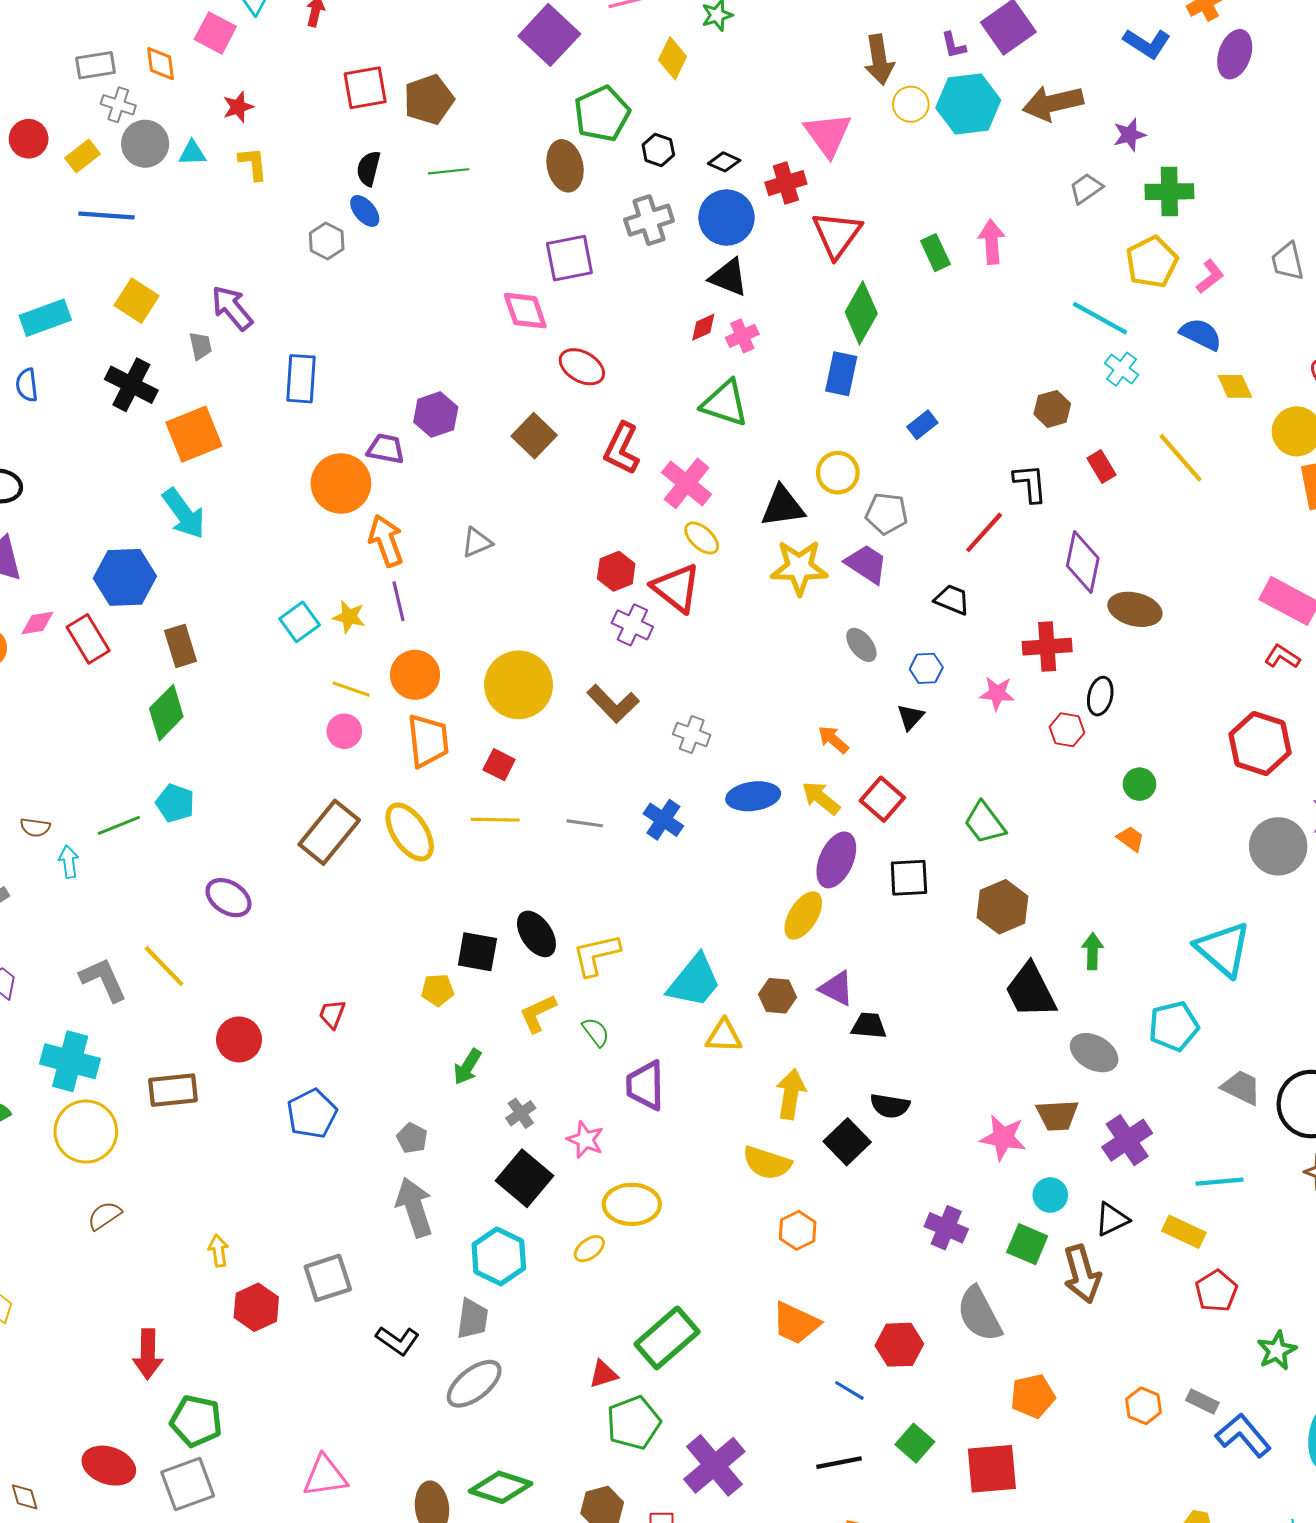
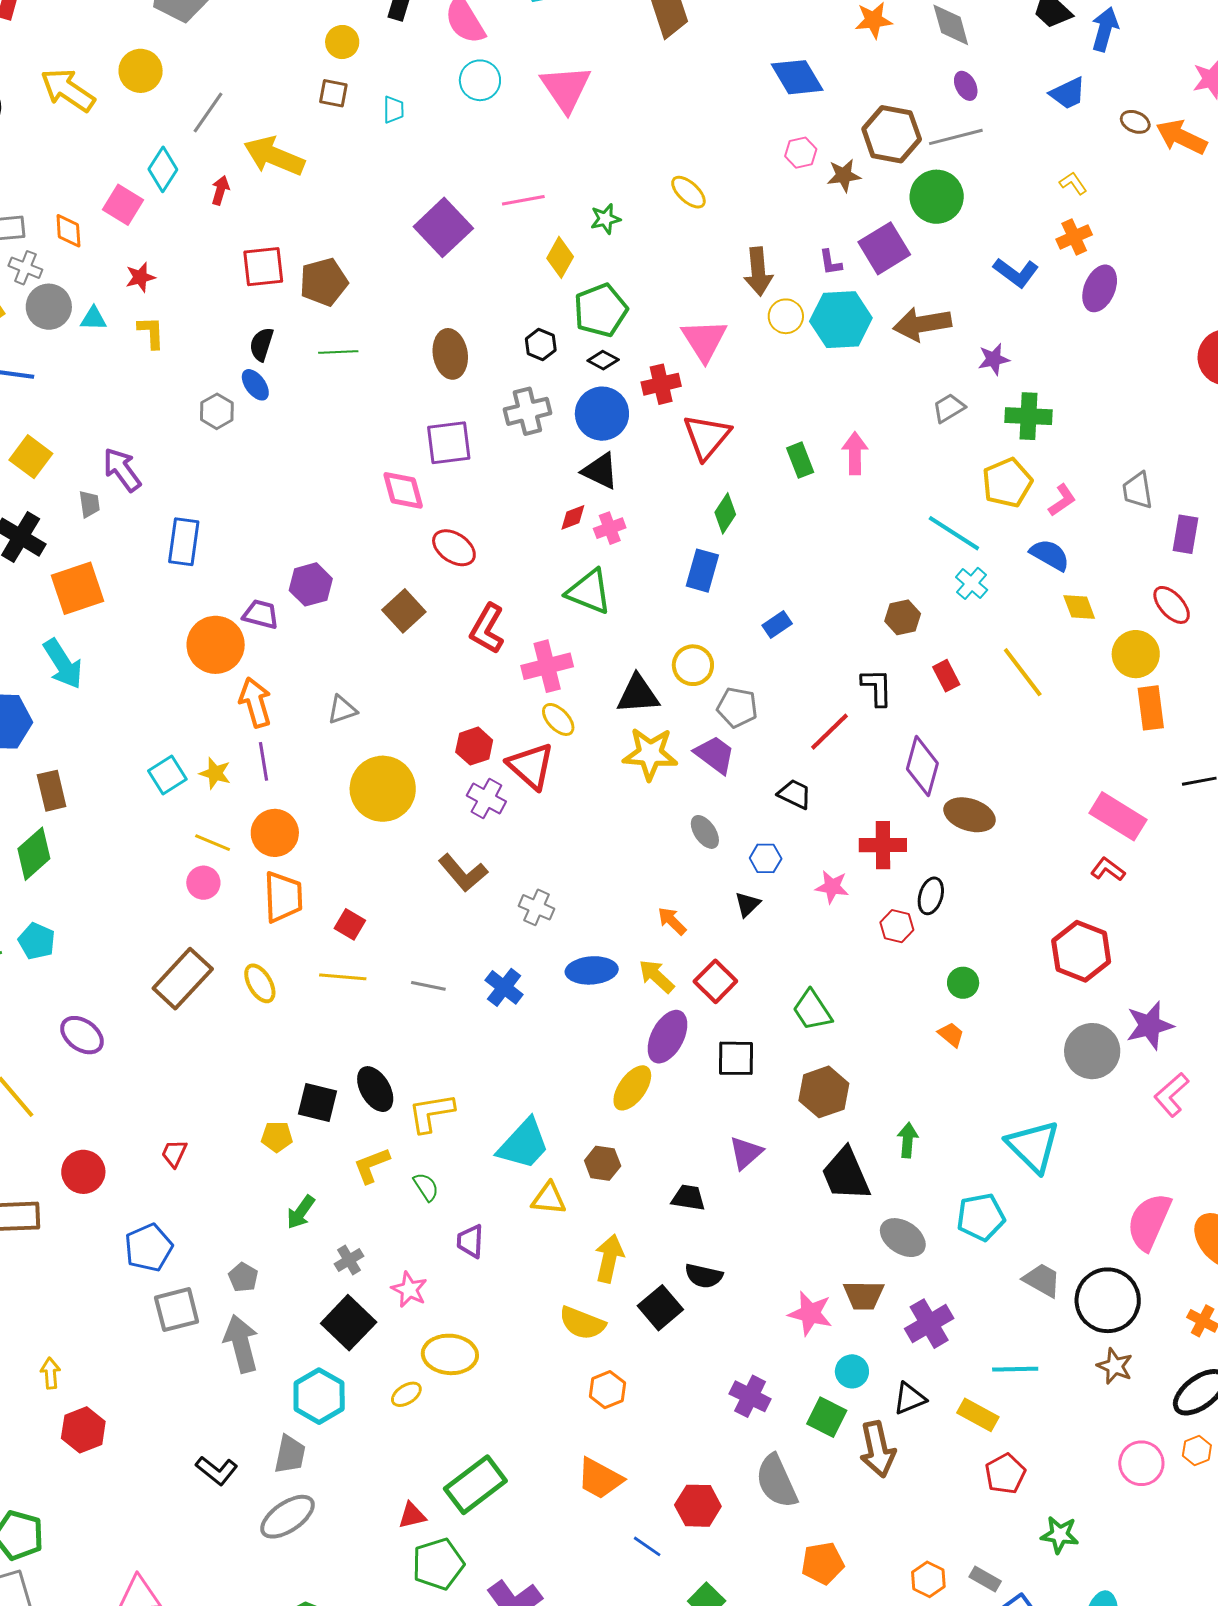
green pentagon: (602, 114) -> (601, 310), moved
green diamond: (861, 313) -> (725, 513), size x0.7
pink cross: (687, 483) -> (547, 666), turned 33
yellow circle: (519, 685) -> (383, 789), moved
yellow ellipse: (410, 832) -> (260, 983), size x0.7
purple triangle: (837, 988) -> (746, 1153), moved, turned 48
purple trapezoid: (645, 1085) -> (470, 1241), size x0.7
gray square: (328, 1278) -> (177, 1310), moved
green star: (1277, 1351) -> (1060, 1535), turned 30

